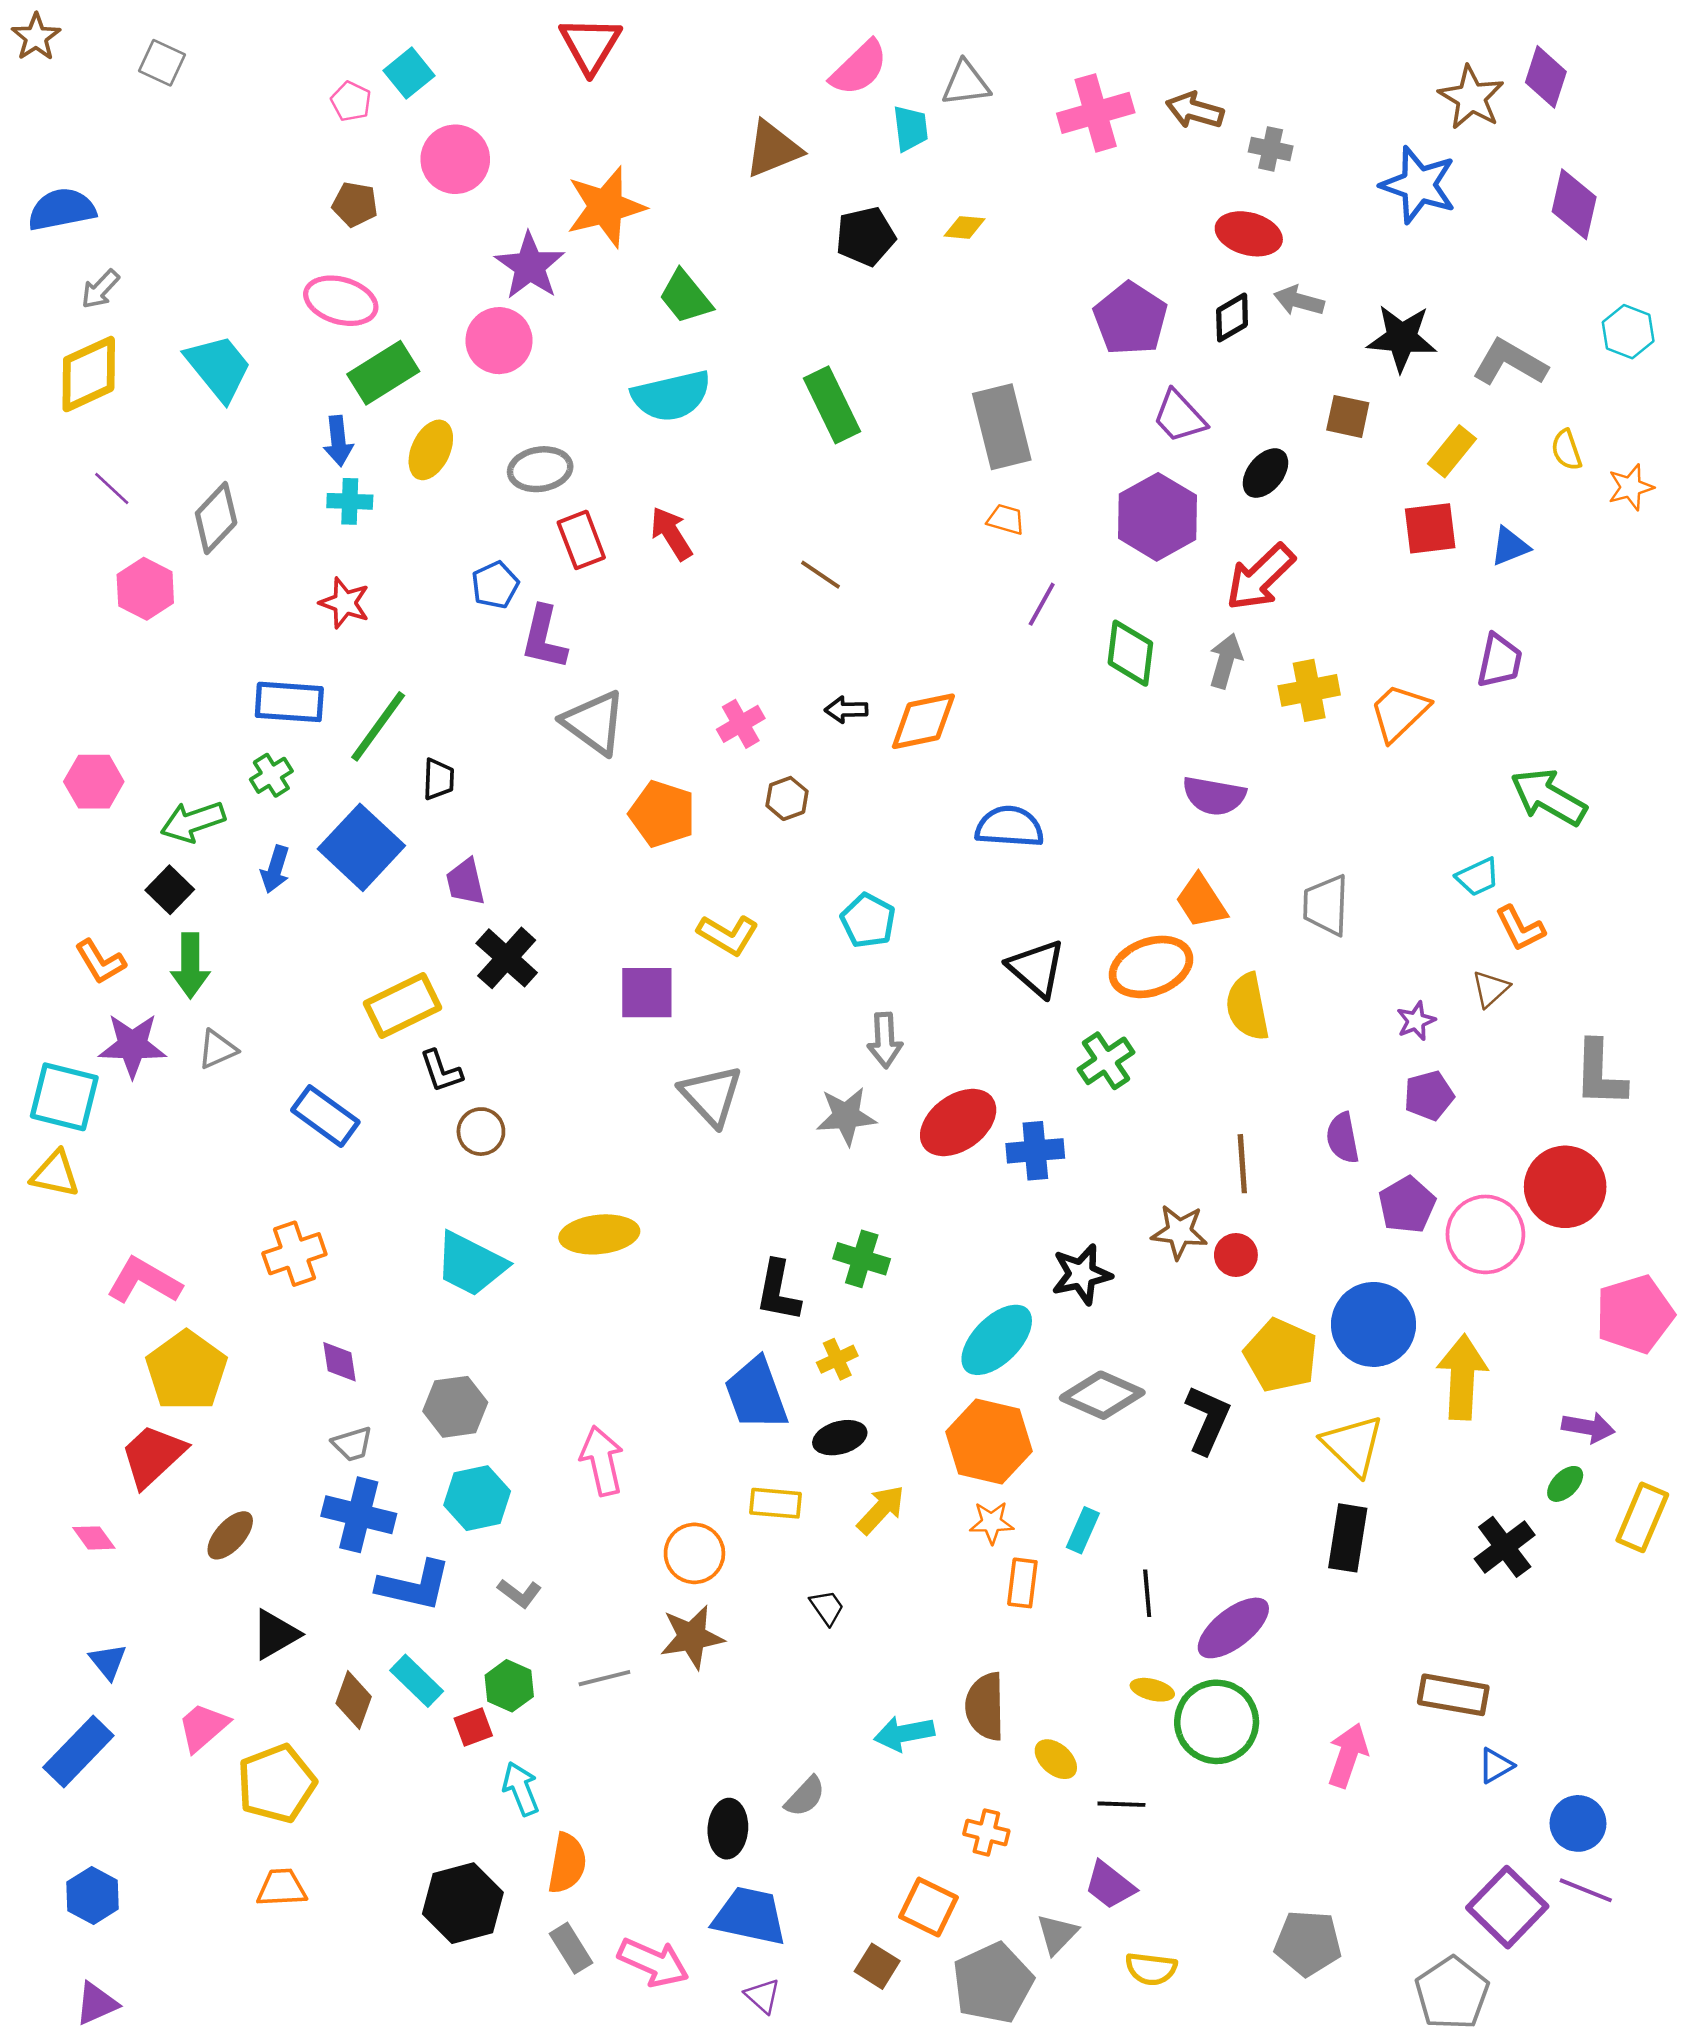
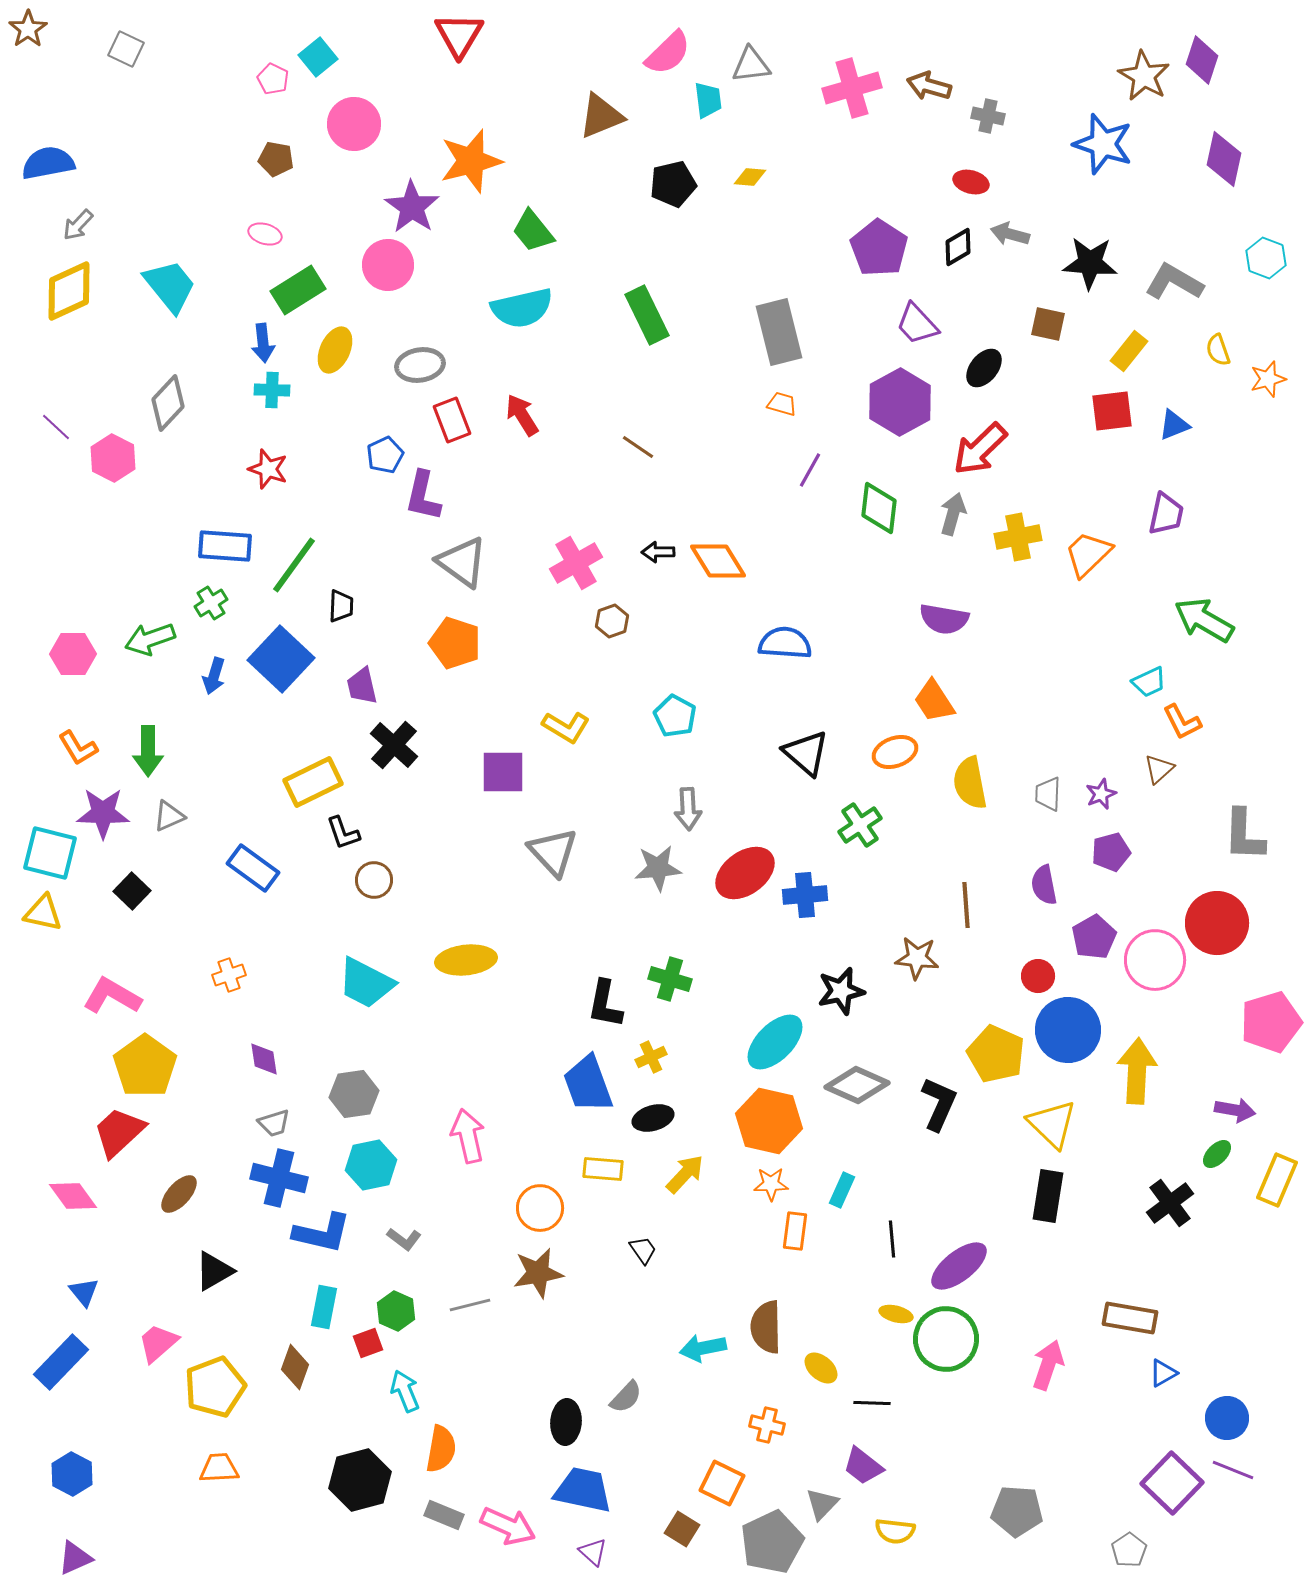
red ellipse: (1249, 234) -> (971, 182), size x0.7
pink ellipse: (341, 301) -> (265, 234), size x0.6
purple line: (112, 488) -> (56, 427), moved
orange diamond: (923, 721) -> (718, 561), turned 70
pink cross: (741, 724) -> (576, 563), size x1.4
pink hexagon: (94, 782) -> (73, 654), moved
orange pentagon: (662, 814) -> (455, 643), moved
black square: (170, 890) -> (132, 891), moved
gray trapezoid: (1326, 905) -> (1048, 794), moved, size x0.7
orange ellipse: (1151, 967) -> (895, 752), size x0.7
orange cross: (294, 1254) -> (229, 975), size x0.7
red circle: (1236, 1255) -> (1038, 976), moved
pink diamond: (94, 1538) -> (73, 1196), size x1.4
cyan rectangle: (417, 1681) -> (324, 1307), turned 57
brown diamond: (354, 1700) -> (295, 1367), moved
gray rectangle: (571, 1948) -> (444, 1515), turned -36
gray pentagon: (1452, 1993) -> (1129, 1550), size x0.6

